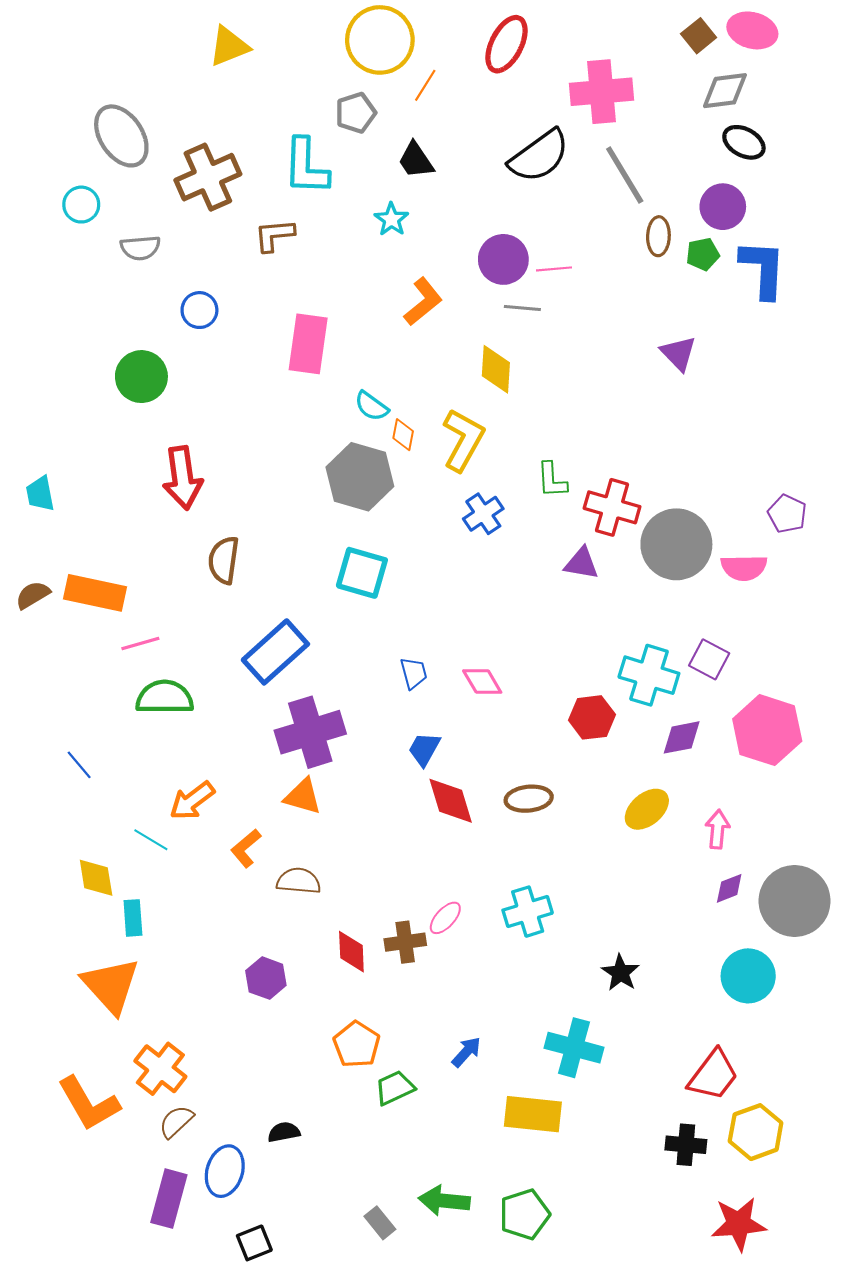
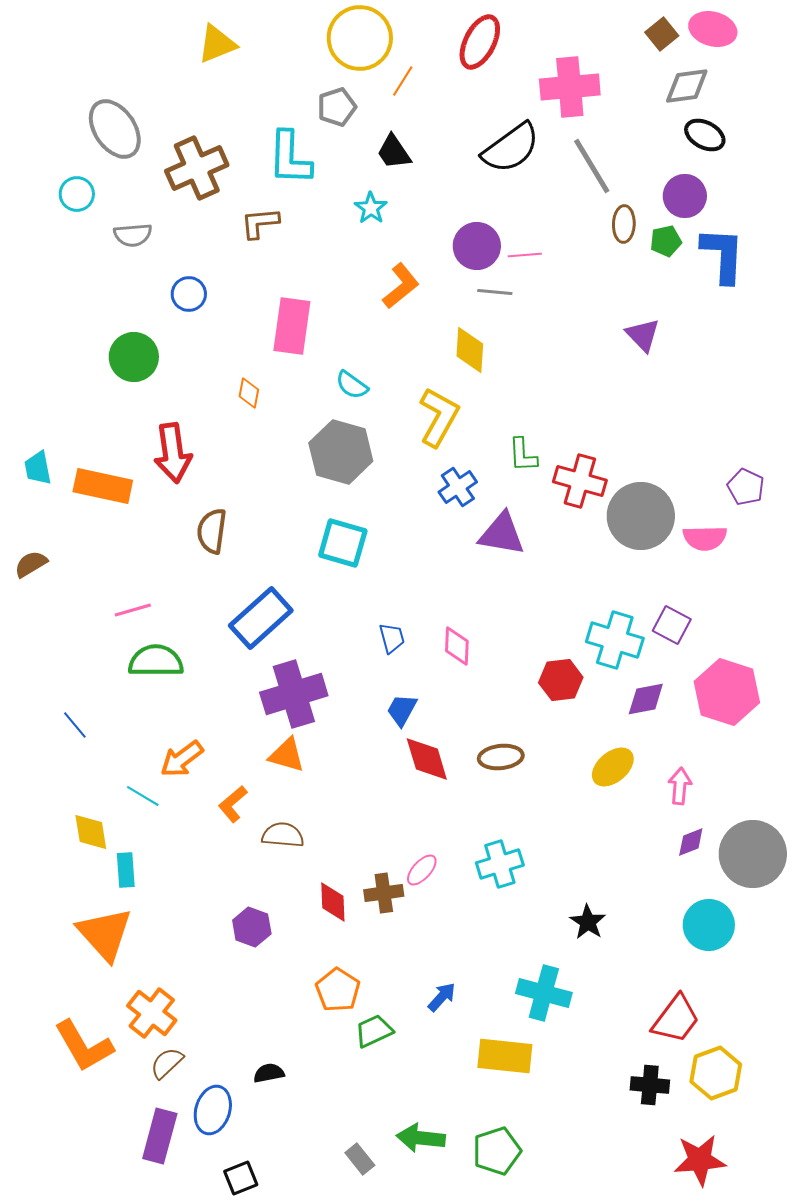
orange diamond: (403, 435) -> (249, 393), moved
purple triangle: (581, 563) -> (502, 534), moved, size x1.4
orange rectangle: (95, 593) -> (103, 486), moved
pink diamond: (482, 682) -> (457, 646), turned 33

